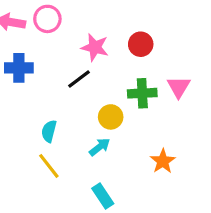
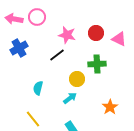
blue cross: (19, 68) -> (19, 48), turned -30
pink triangle: (179, 87) -> (119, 39), moved, turned -35
yellow line: (49, 166) -> (33, 119), moved

